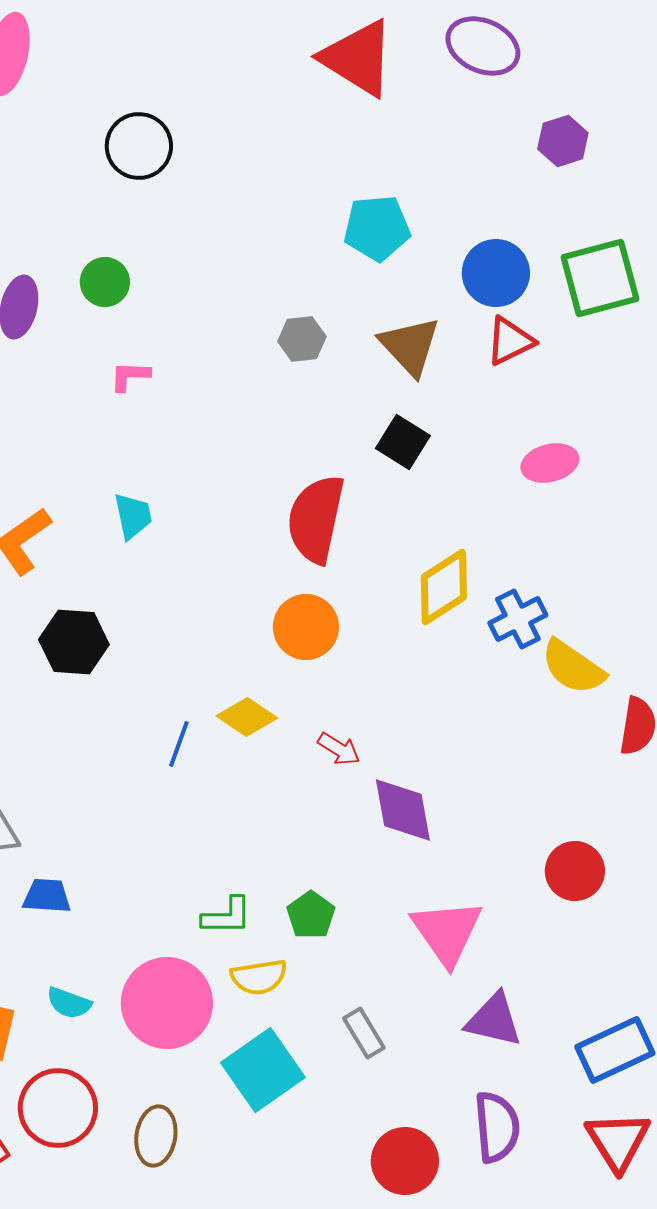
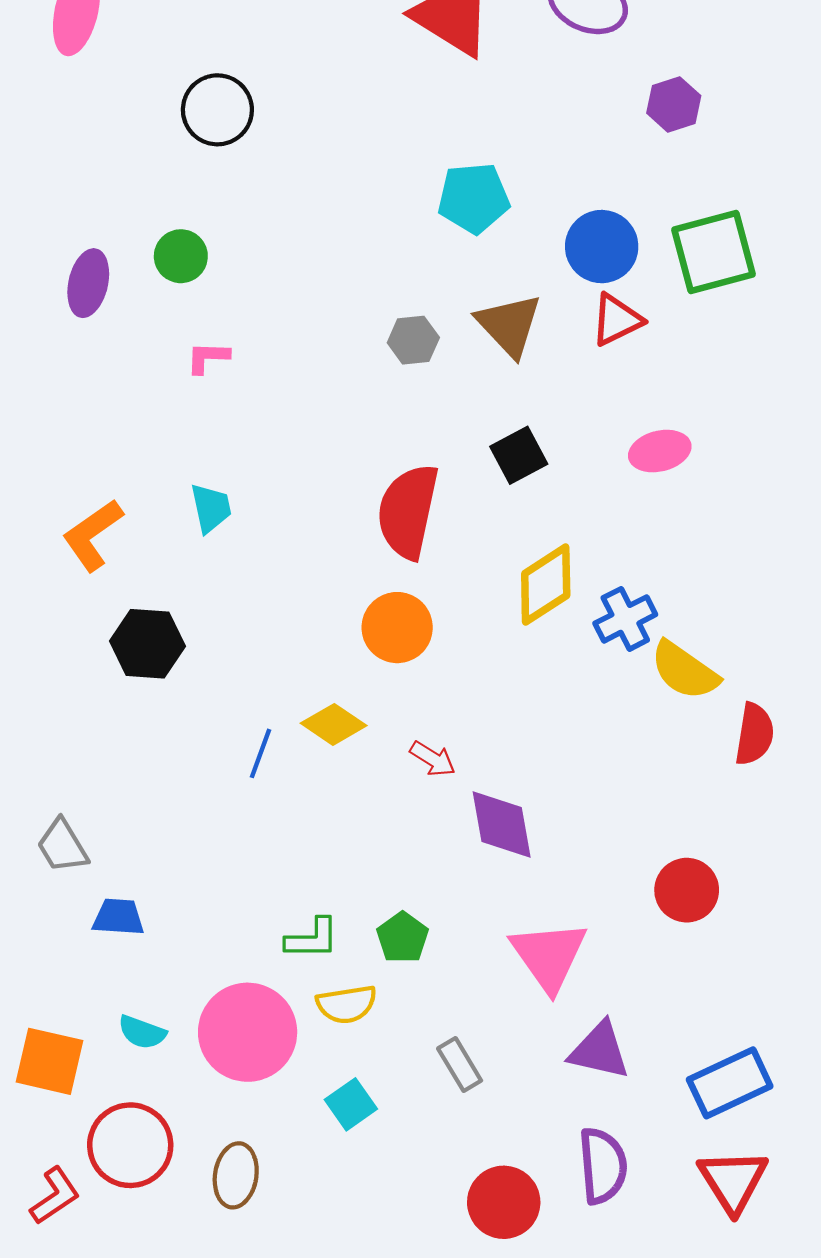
gray hexagon: (302, 339) -> (413, 340), moved
black square: (403, 442) -> (519, 455), moved, turned 30
cyan square: (263, 1070) -> (351, 1104), size x0.6

